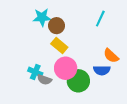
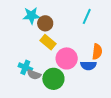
orange semicircle: (111, 56) -> (97, 52), turned -126
pink circle: (66, 68) -> (67, 58), moved
green circle: (78, 81) -> (53, 79), moved

